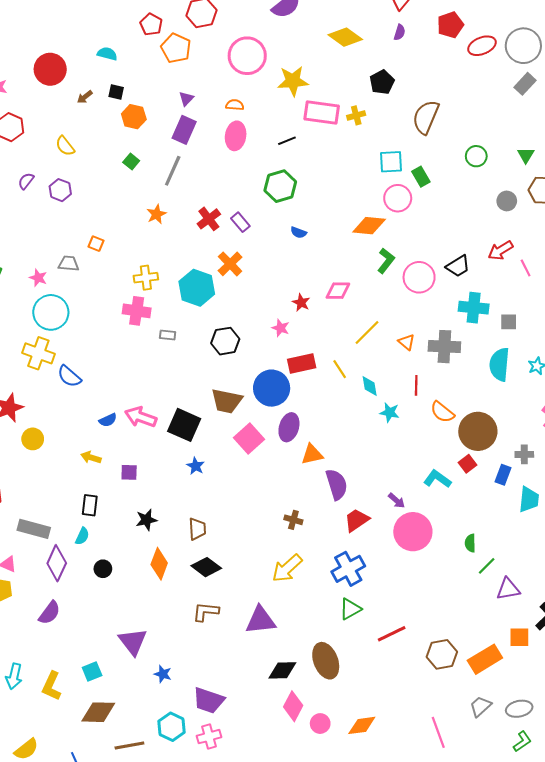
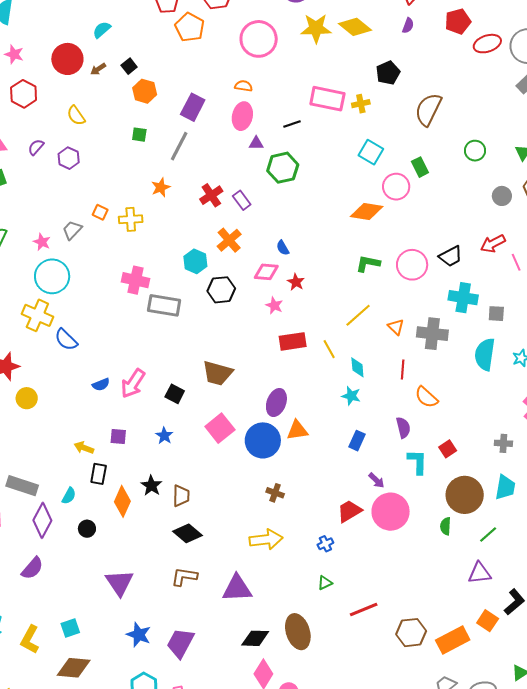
cyan semicircle: (107, 54) -> (102, 30), moved, turned -60
red circle: (50, 69) -> (67, 59), moved
yellow star: (293, 81) -> (316, 28), moved
black square: (116, 92) -> (129, 66), turned 35
purple triangle: (186, 99) -> (256, 143), moved, turned 42
green square: (131, 161) -> (139, 135), turned -35
cyan square: (391, 162) -> (371, 152), moved, turned 30
blue semicircle: (299, 232) -> (283, 248), moved, turned 35
green L-shape: (386, 261) -> (368, 264), moved, turned -120
gray trapezoid: (69, 264) -> (72, 230), turned -55
yellow cross: (146, 278) -> (131, 219), moved
cyan hexagon: (197, 288) -> (195, 261), size x0.7
pink diamond: (338, 291) -> (266, 272), moved
gray rectangle: (168, 335) -> (164, 305), size x2.0
black hexagon: (225, 341) -> (221, 290), moved
blue circle: (272, 388) -> (263, 440), moved
cyan star: (390, 412) -> (351, 396), moved
pink arrow: (141, 417) -> (133, 384), turned -80
black square: (184, 425) -> (175, 394), size x0.6
brown circle: (478, 431) -> (465, 495), moved
pink square: (249, 439) -> (220, 428), moved
yellow arrow: (91, 457) -> (84, 448), moved
blue star: (196, 466) -> (164, 436), moved
blue rectangle: (503, 475) -> (357, 441), moved
cyan L-shape: (437, 479) -> (417, 462), turned 52
purple semicircle: (337, 484) -> (403, 428), moved, size x0.7
black rectangle: (90, 505) -> (99, 474), moved
black star: (146, 520) -> (151, 486), moved, turned -30
red trapezoid: (357, 520) -> (349, 511), moved
orange diamond: (159, 564) -> (122, 501), moved
green line: (487, 566) -> (488, 535), moved
yellow arrow: (287, 568) -> (266, 539), turned -148
blue cross: (348, 569) -> (325, 544), size x0.5
green triangle: (350, 609) -> (325, 583), size x0.7
orange square: (519, 637) -> (488, 621), turned 30
purple triangle: (133, 642) -> (119, 583), moved
blue star: (163, 674) -> (139, 635), size x1.4
purple trapezoid: (209, 700) -> (180, 643), moved, turned 96

